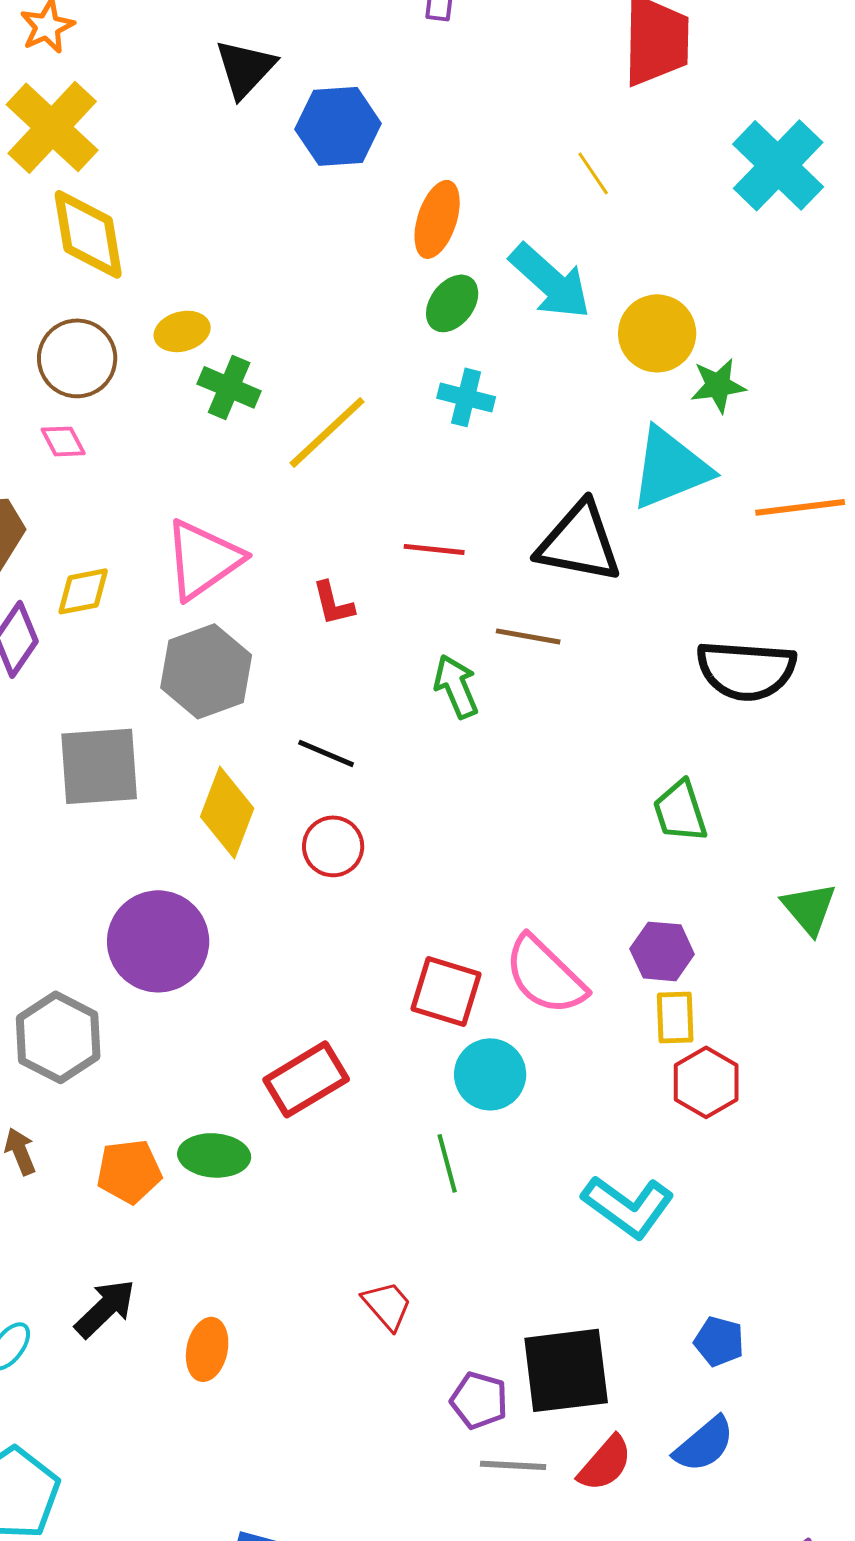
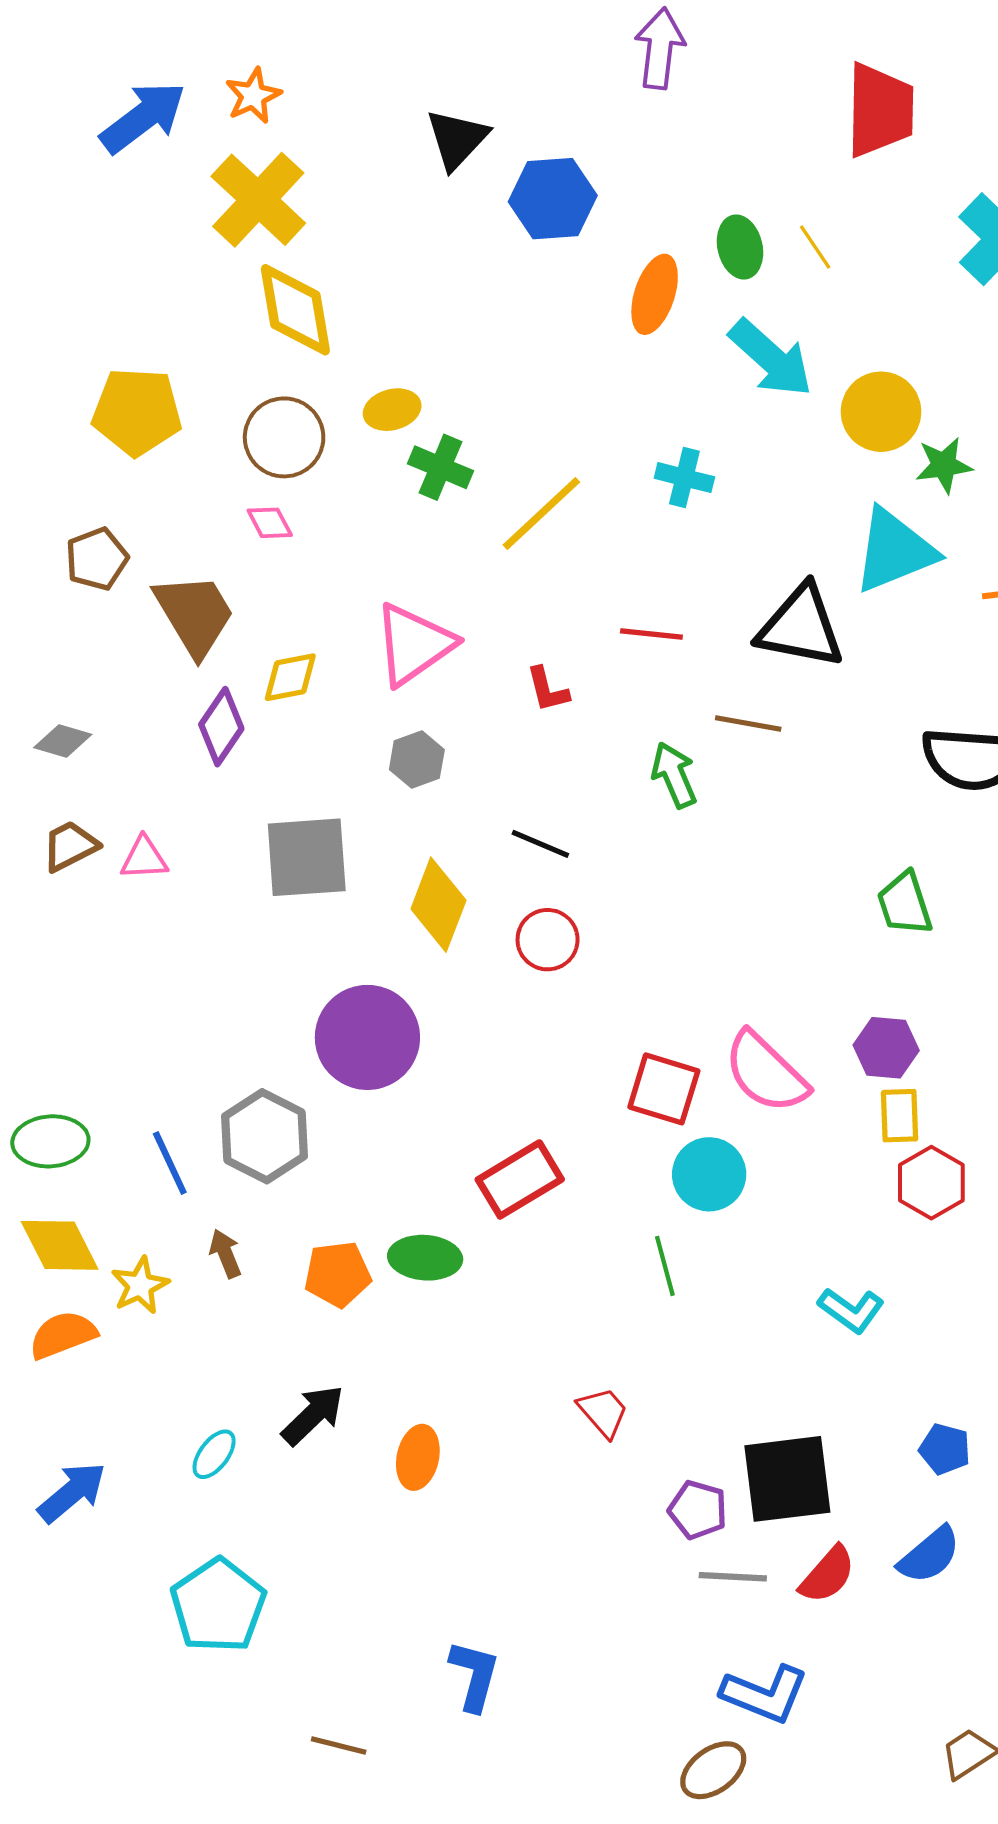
green ellipse: (452, 303) -> (740, 247), moved, turned -50
gray hexagon: (206, 671) -> (417, 760), size x0.6
cyan L-shape: (628, 1206) -> (851, 1310), size x0.7

